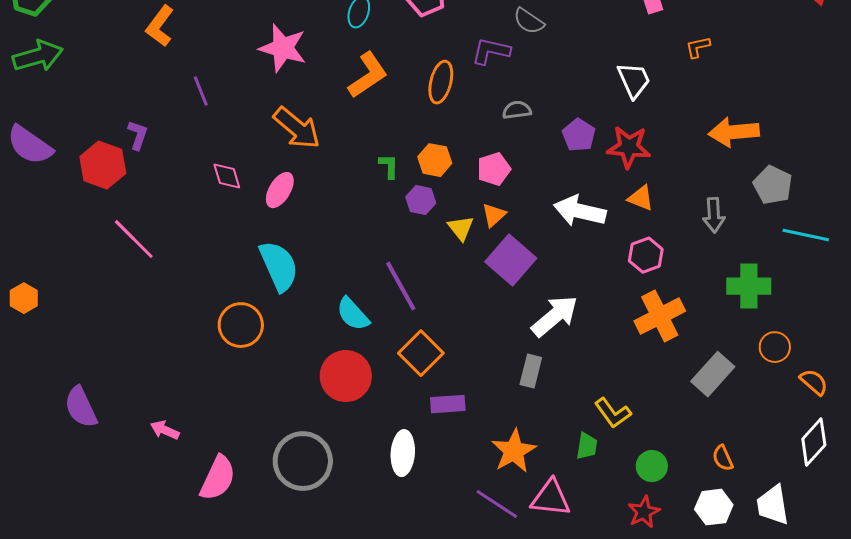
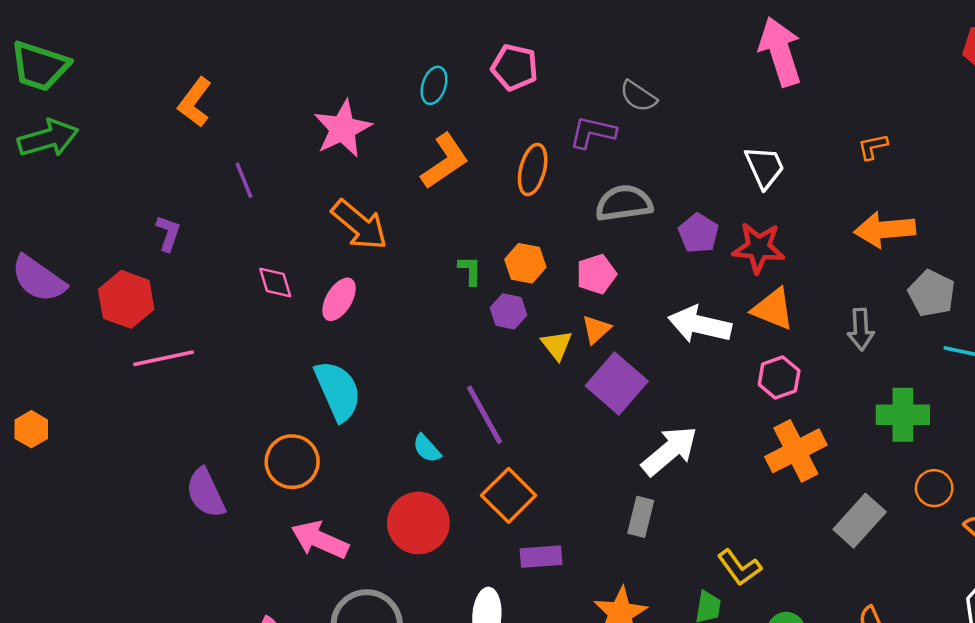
orange L-shape: (698, 47) -> (873, 147), moved
pink star: (283, 48) -> (343, 129), turned 30
gray semicircle: (517, 110) -> (624, 203), size x1.6
purple semicircle: (30, 145) -> (38, 279), moved
red hexagon: (103, 165) -> (126, 299), moved
orange triangle: (641, 198) -> (773, 309), size x1.4
pink line: (134, 239) -> (163, 358), turned -57
cyan semicircle: (353, 314) -> (427, 448), size x0.7
purple semicircle: (81, 407) -> (206, 493), moved
pink arrow: (165, 430) -> (320, 540), moved, size x1.6

